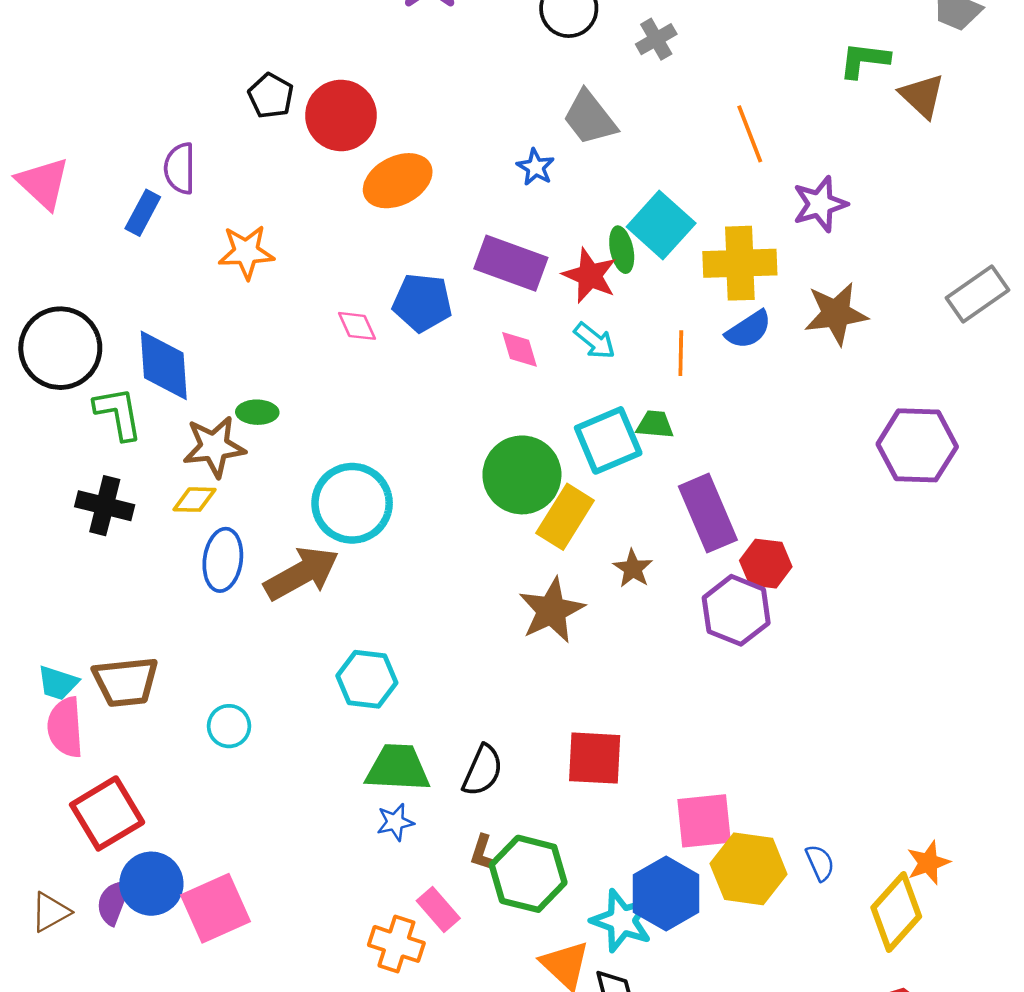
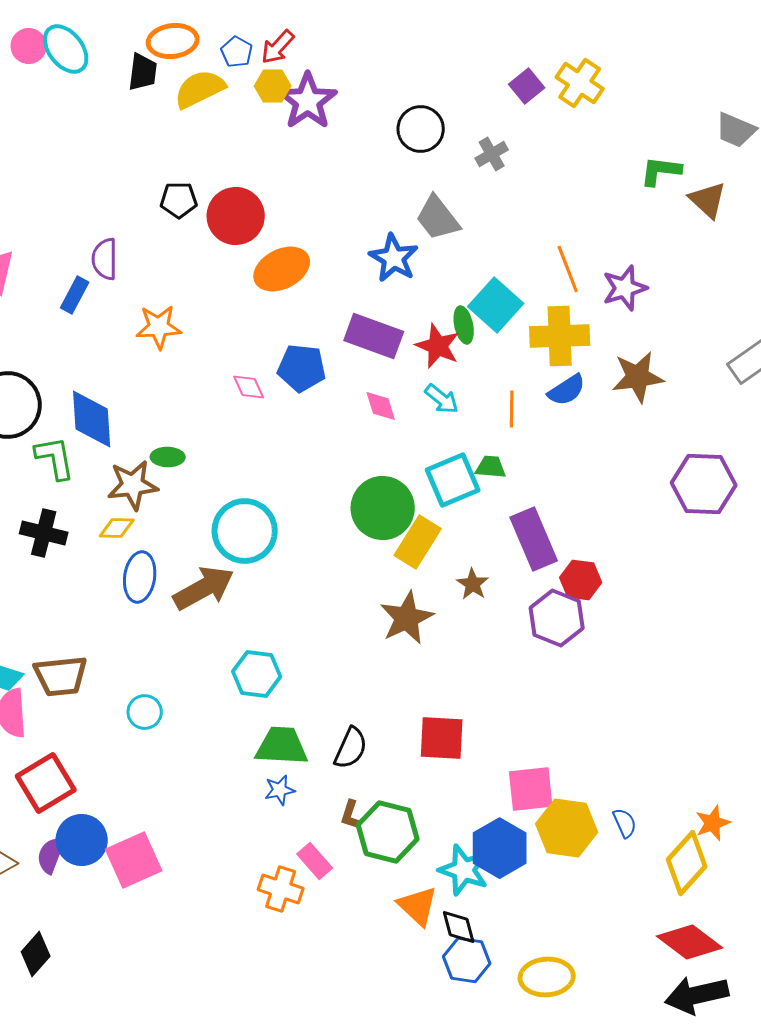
black pentagon: (271, 96) -> (179, 200), turned -30
orange line: (750, 134) -> (568, 269), moved
blue star: (536, 167) -> (394, 258), size x1.6

